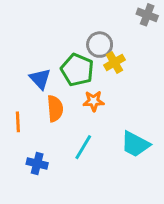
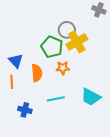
yellow cross: (114, 62) -> (77, 42), size x1.5
blue triangle: (40, 79) -> (16, 61), moved
cyan line: (83, 147) -> (56, 99), turned 48

